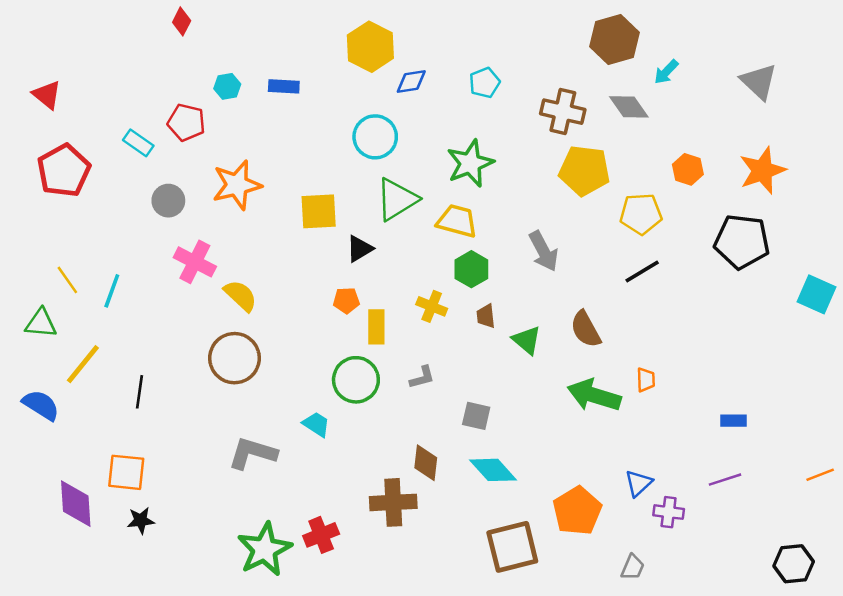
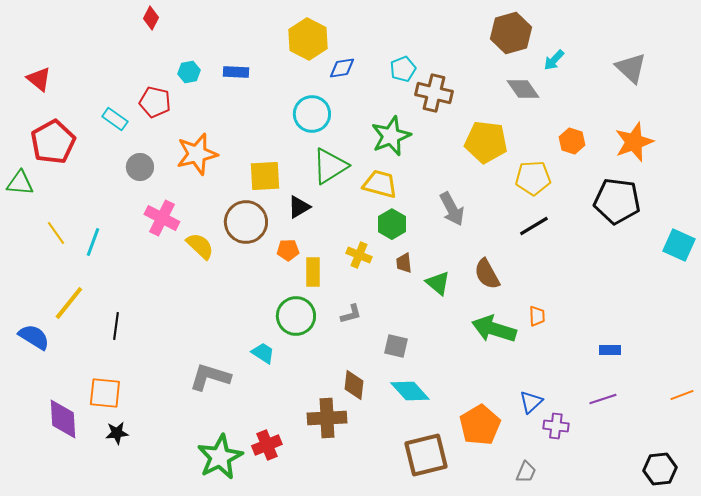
brown cross: (563, 112) -> (434, 93), moved
green triangle: (41, 323) -> (20, 183), moved
brown circle: (234, 358) -> (246, 222), moved

